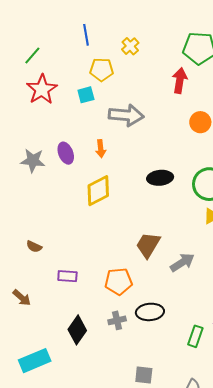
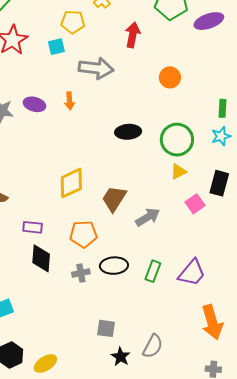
red arrow: (180, 80) -> (133, 35), moved
purple ellipse: (66, 153) -> (34, 104), turned -55
yellow diamond: (98, 191) -> (71, 183), moved
black diamond: (77, 330) -> (41, 258), moved, turned -32
green rectangle: (195, 336) -> (153, 271), moved

